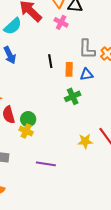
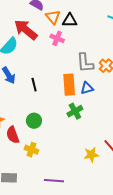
black line: (50, 61) -> (34, 85), moved
orange rectangle: (69, 69) -> (69, 85), size x1.5
green circle: (28, 119) -> (34, 121), moved

